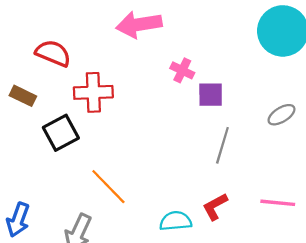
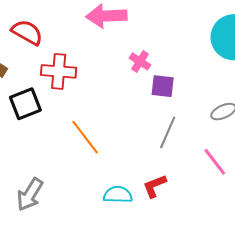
orange line: (108, 187) -> (85, 137), moved
pink line: (278, 203) -> (215, 162), moved, turned 40

